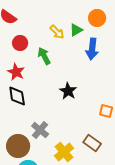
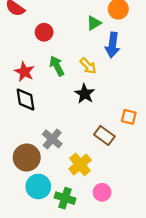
yellow arrow: (57, 32) -> (88, 66), moved
red circle: (20, 43) -> (44, 32), moved
green arrow: (44, 56) -> (57, 66), moved
brown rectangle: (92, 143) -> (104, 135), moved

